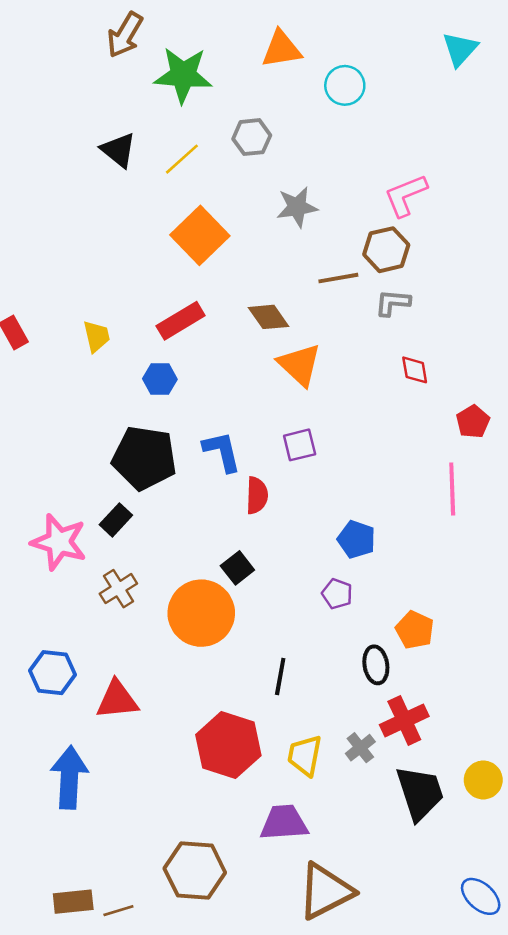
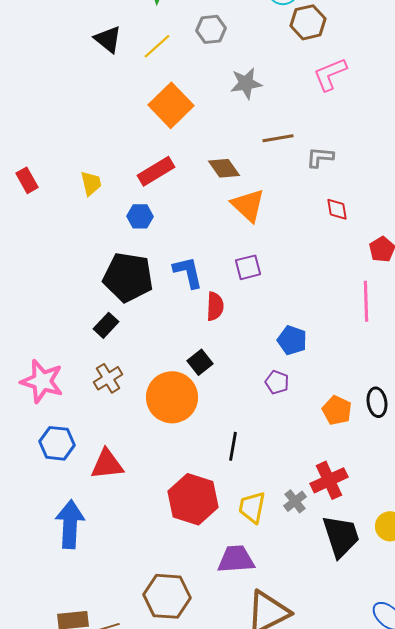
brown hexagon: (386, 250) -> (308, 22), moved
pink star: (59, 542) -> (42, 381), moved
black ellipse: (376, 665) -> (377, 402), moved

